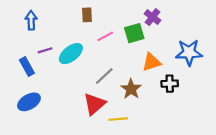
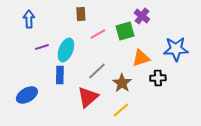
cyan ellipse: (71, 54) -> (66, 50), turned -30
blue rectangle: (27, 66) -> (60, 75), moved, turned 30
yellow line: (118, 119) -> (121, 110), moved, turned -36

